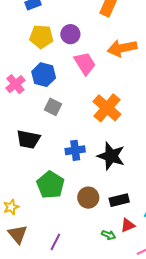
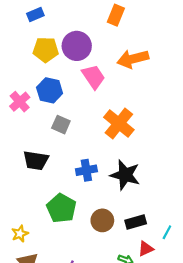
purple circle: (70, 34) -> (77, 46), size x1.4

